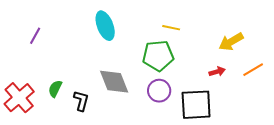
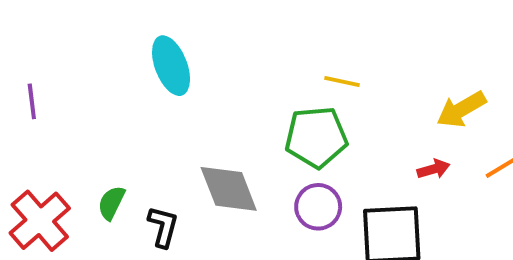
cyan ellipse: (105, 26) -> (171, 66), moved
purple line: (35, 36) -> (32, 101), moved, turned -36

